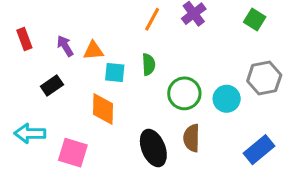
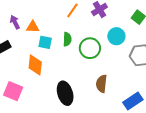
green circle: (184, 93) -> (90, 48), moved
cyan circle: (227, 99) -> (116, 36), moved
brown semicircle: (192, 138) -> (102, 84), moved

